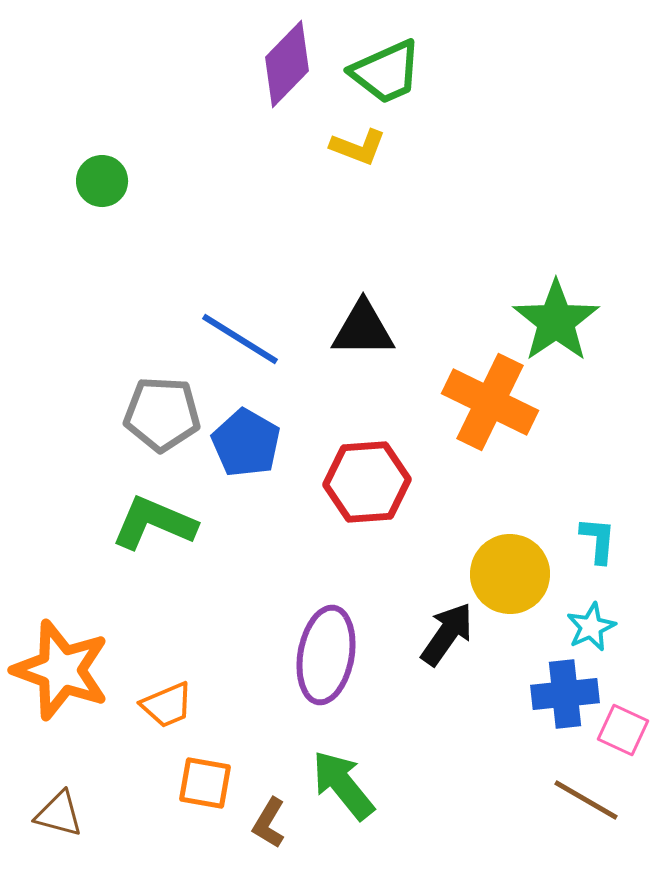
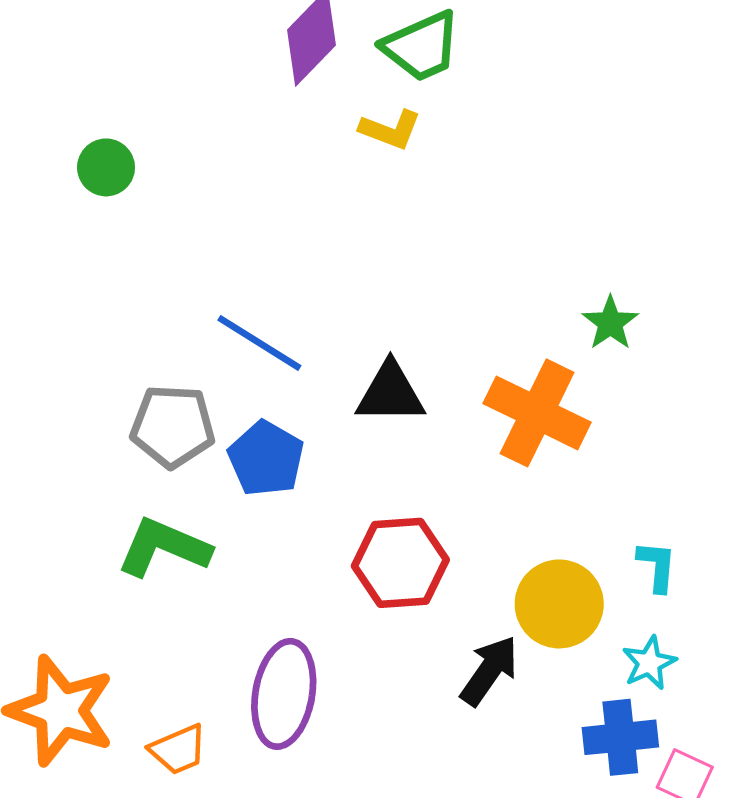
green star: (556, 321) -> (610, 323), size x0.6
black triangle: (363, 329) -> (390, 393), moved
red hexagon: (367, 482) -> (400, 563), moved
purple ellipse: (326, 655) -> (284, 694), moved

